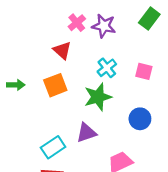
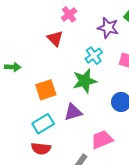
purple star: (104, 26) -> (108, 28), moved
orange square: (55, 85) -> (46, 90), moved

